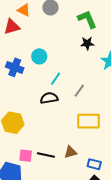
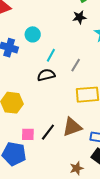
brown triangle: (70, 152) -> (72, 127), size x1.5
black line: (46, 155) -> (48, 132), turned -60

